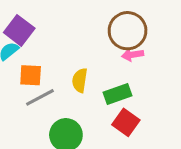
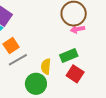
orange square: (31, 75) -> (11, 46), turned -35
yellow semicircle: (80, 80) -> (46, 66), moved

